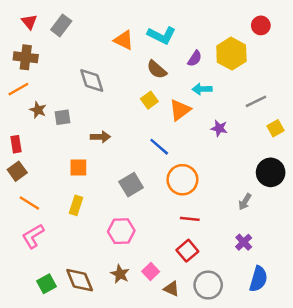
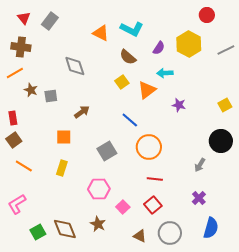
red circle: (261, 25) -> (207, 15), moved
gray line: (256, 101) -> (226, 50), moved
brown arrow: (100, 137) -> (82, 112), turned -35
pink L-shape: (33, 236) -> (17, 204), moved
pink square: (151, 272) -> (123, 207), moved

